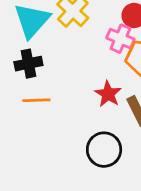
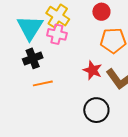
pink cross: (120, 39) -> (57, 34), moved

